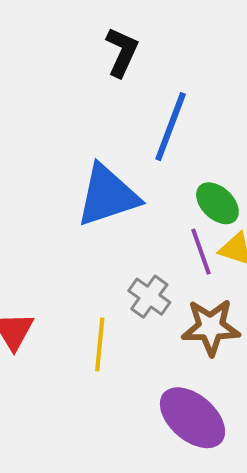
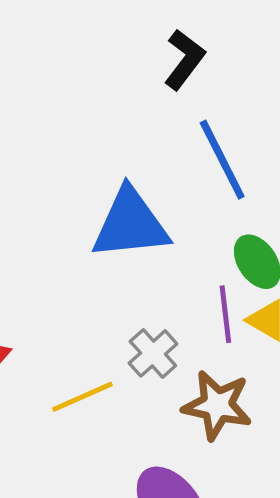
blue line: (171, 127) -> (222, 160), turned -60
yellow line: (100, 344) -> (82, 397), turned 48

